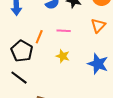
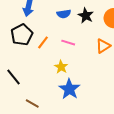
black pentagon: (22, 51) -> (22, 35), moved
blue star: (98, 64) -> (69, 89), moved

